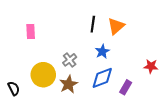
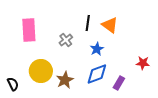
orange triangle: (116, 26) -> (110, 25), turned -42
pink rectangle: (31, 31) -> (29, 30), size x1.6
gray cross: (70, 60) -> (66, 40), moved

